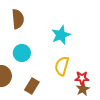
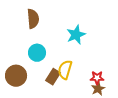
yellow semicircle: (62, 66) -> (65, 70), moved
brown rectangle: (32, 86) -> (53, 77), moved

